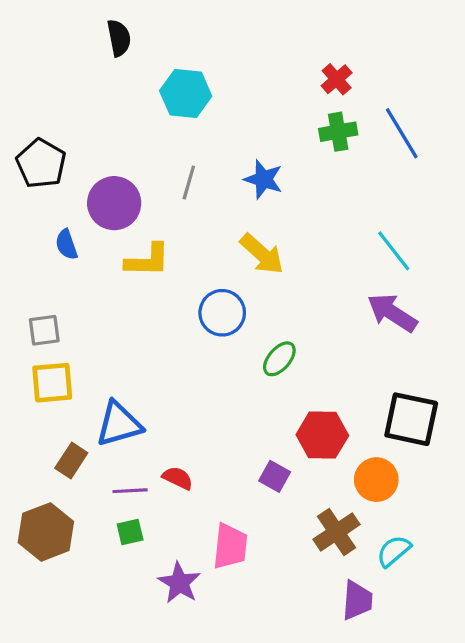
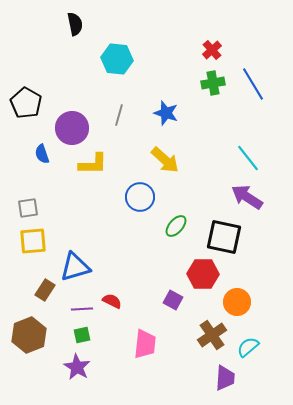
black square: (411, 419) -> (224, 237), moved
purple star: (179, 583) -> (77, 367), moved

